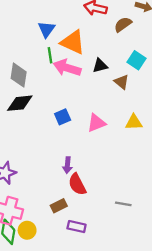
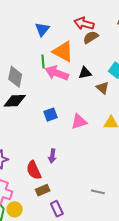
brown semicircle: (123, 24) -> (91, 37), moved
blue triangle: (46, 29) -> (42, 29), moved
red semicircle: (77, 184) -> (34, 170), moved
purple rectangle: (77, 227) -> (57, 209), turned 49

